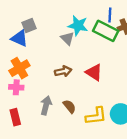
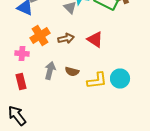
orange cross: (19, 68) -> (40, 36), moved
brown semicircle: (69, 106) -> (72, 72), turned 144

